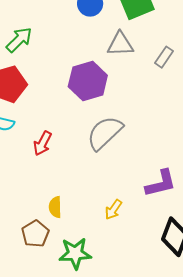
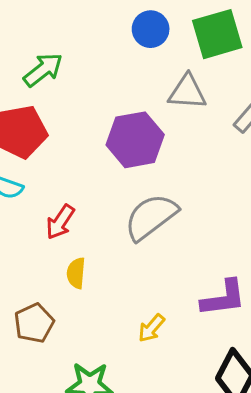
yellow semicircle: (55, 207) -> (76, 273), moved
brown pentagon: (35, 234) -> (34, 323), moved

